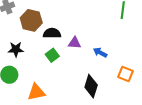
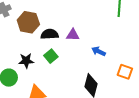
purple triangle: (75, 43) -> (73, 35), moved
black star: (16, 49) -> (26, 61), moved

